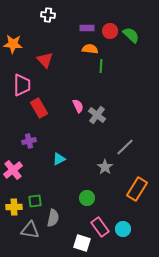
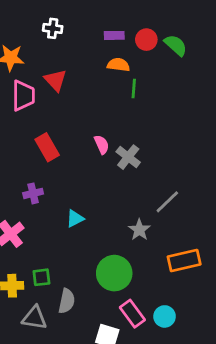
white cross: (48, 15) -> (53, 28), moved
pink trapezoid: (22, 85) -> (23, 96), moved
orange rectangle: (137, 189) -> (184, 261), turned 45
green circle: (87, 198) -> (114, 273), size x1.6

